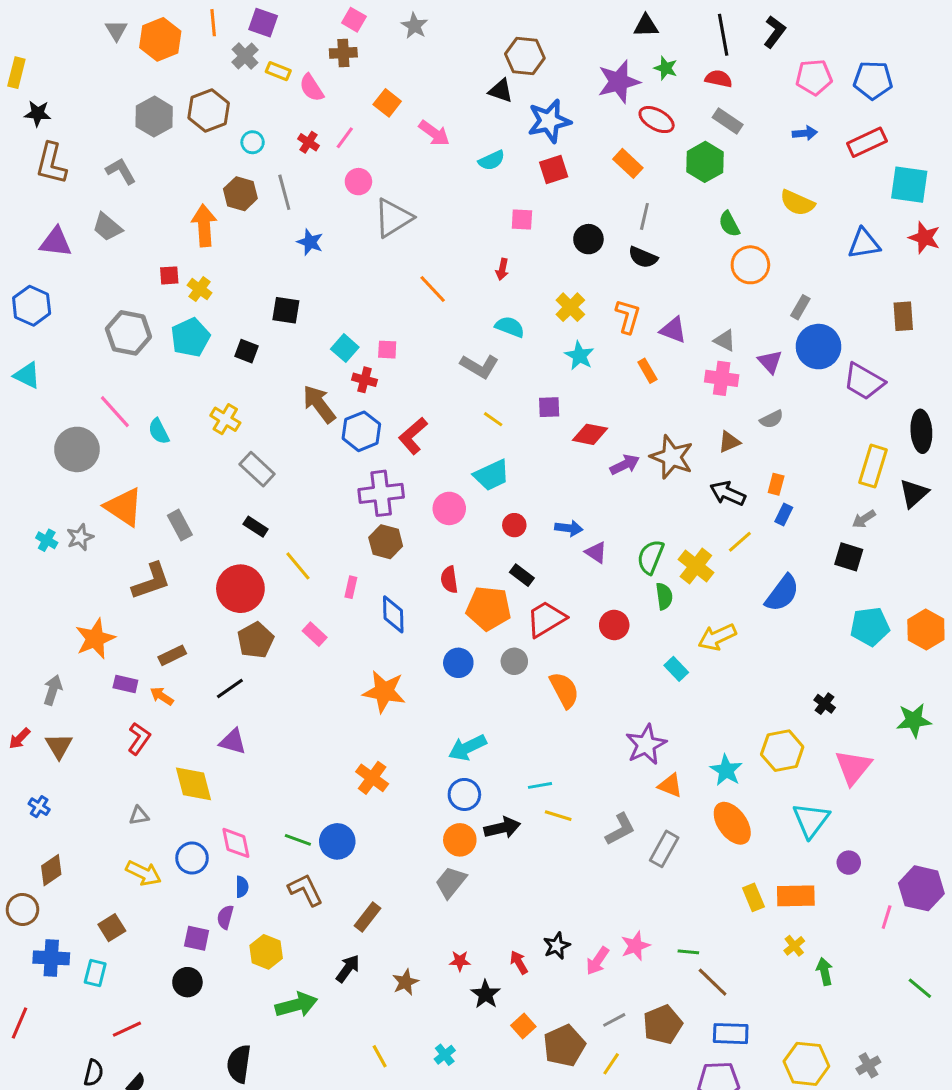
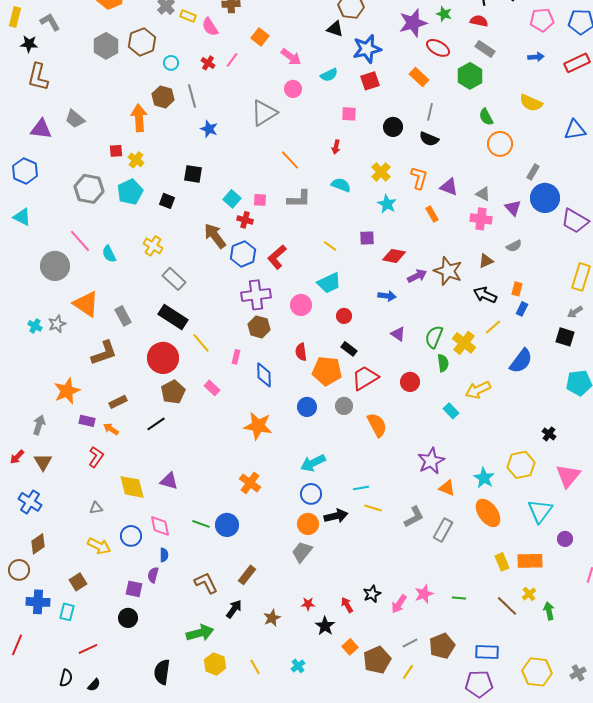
gray L-shape: (121, 171) -> (50, 22), moved
pink circle: (358, 182) -> (293, 89), moved
gray L-shape: (480, 366) -> (299, 199), moved, turned -30
black rectangle: (256, 527) -> (173, 317), size x1.8
blue arrow: (569, 528) -> (387, 296), moved
purple triangle: (233, 742) -> (169, 481), moved
blue cross: (39, 807) -> (30, 502), size x1.6
brown L-shape: (305, 890) -> (206, 583), moved
yellow hexagon: (266, 952) -> (215, 664), moved
brown line: (713, 982) -> (507, 606), moved

